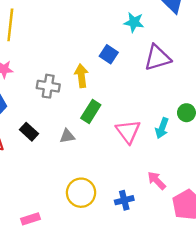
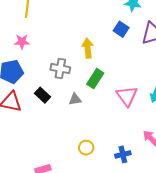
blue square: (109, 54) -> (121, 29), moved
gray cross: (48, 86) -> (60, 69), moved
yellow circle: (81, 193) -> (86, 148), size x0.6

